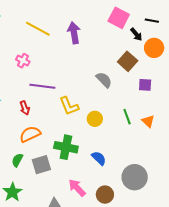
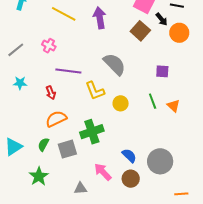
brown square: (128, 61) -> (140, 31), moved
gray semicircle: (104, 80) -> (114, 64), moved, size x1.4
purple square: (145, 85) -> (162, 71), moved
green cross: (66, 147) -> (92, 132), turned -30
blue semicircle: (99, 158) -> (129, 156), moved

